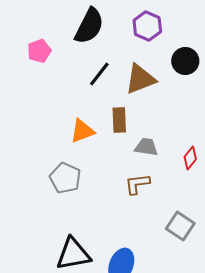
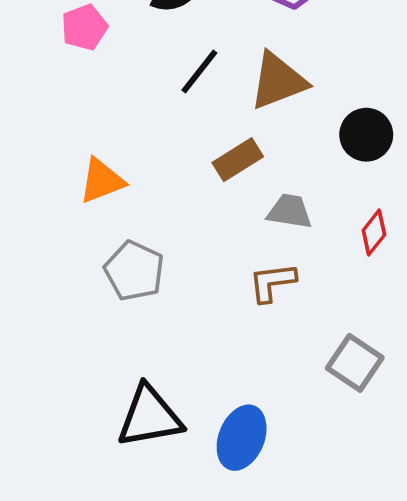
black circle: (185, 61) -> (366, 135), moved
brown rectangle: (119, 120) -> (238, 160), turned 60
orange triangle: (82, 131) -> (102, 181), moved

